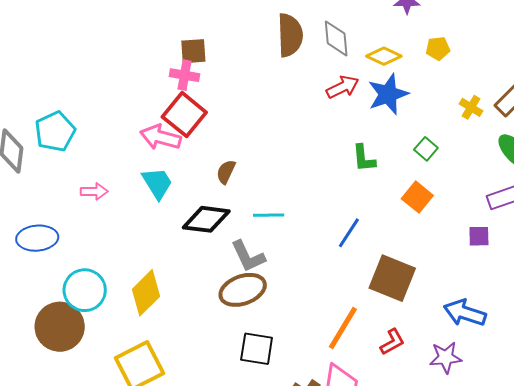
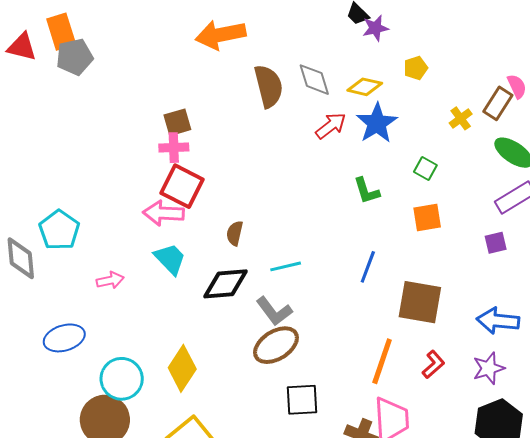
yellow cross: (471, 107) -> (461, 118), turned 35
orange square: (417, 197) -> (427, 217), turned -36

